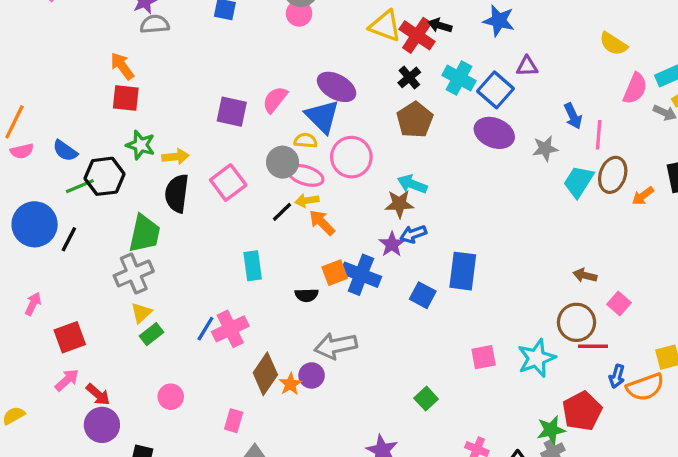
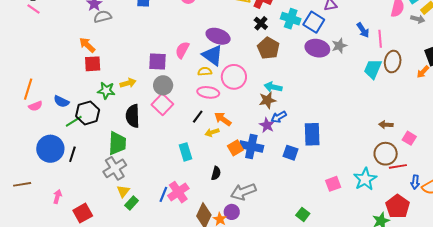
gray star: (545, 149) -> (339, 46), moved
yellow arrow: (175, 157) -> (128, 83), moved
gray circle: (283, 162) -> (163, 85), moved
orange arrow: (643, 196) -> (423, 72), moved
yellow arrow: (307, 201) -> (212, 132), moved
black semicircle: (307, 295) -> (216, 173), moved, turned -64

